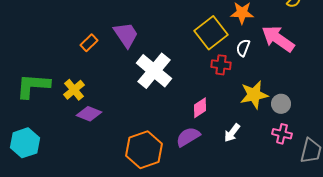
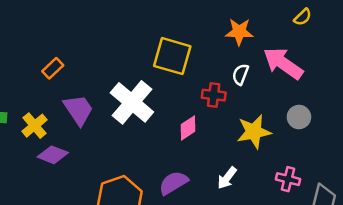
yellow square: (211, 33) -> (172, 56), moved, turned -36
purple trapezoid: (126, 35) -> (78, 110), moved
gray circle: (281, 104) -> (299, 117), moved
pink diamond: (200, 108) -> (188, 128), moved

